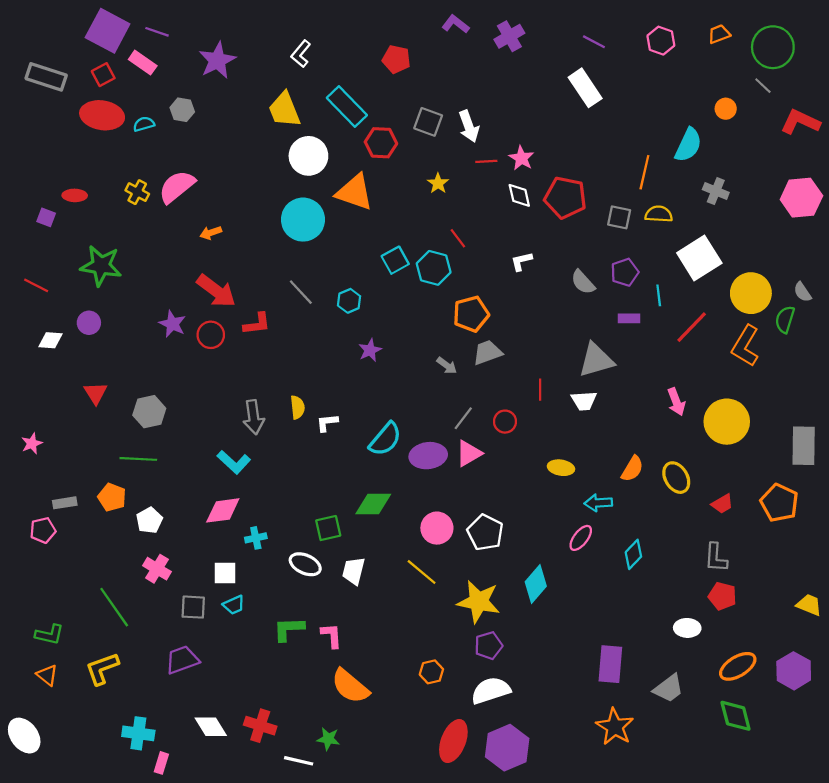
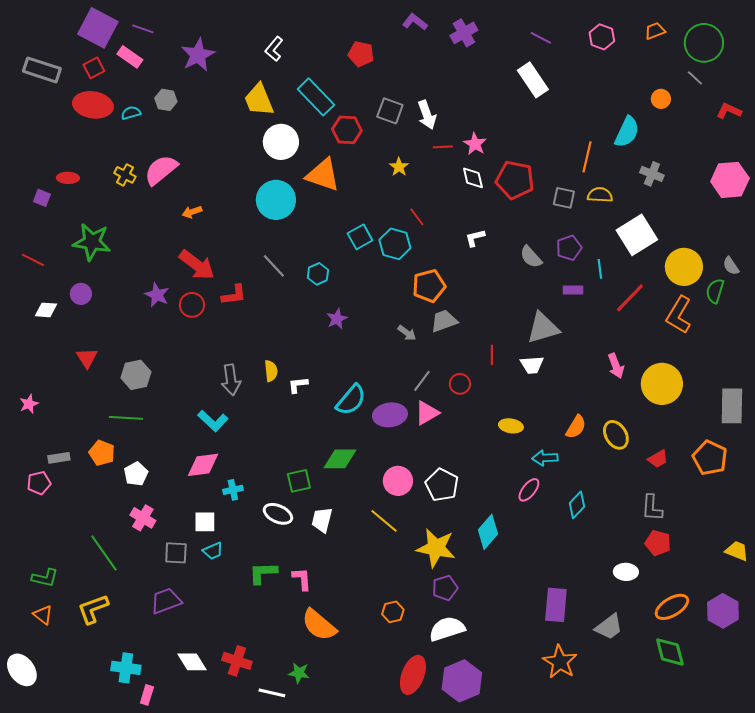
red L-shape: (800, 122) -> (729, 111), size x0.7

